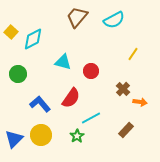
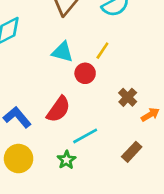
yellow line: (133, 54) -> (102, 51), moved
cyan triangle: (63, 62) -> (62, 52), moved
orange arrow: (140, 102) -> (150, 115), turned -40

